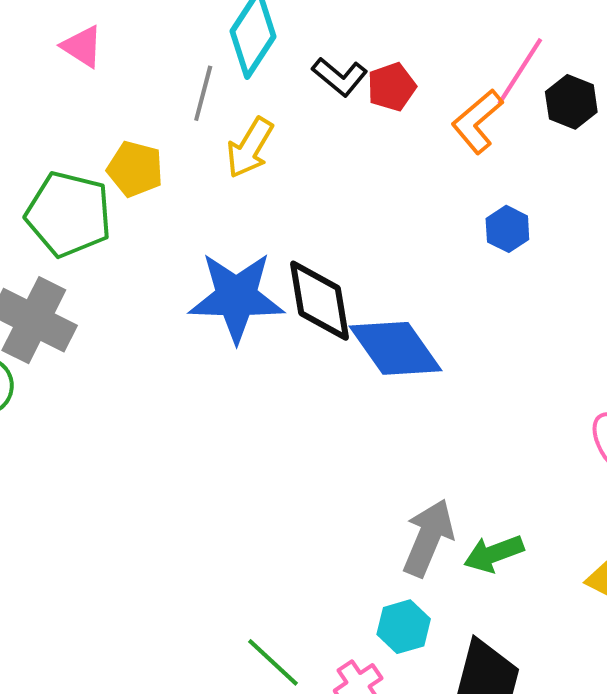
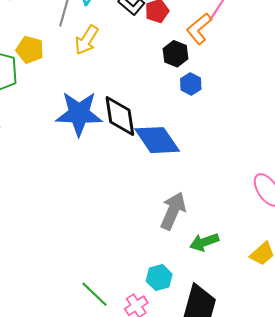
black hexagon: (571, 102) -> (176, 54), moved
blue hexagon: (507, 229) -> (191, 84), moved
gray arrow: (428, 538) -> (173, 211), moved

